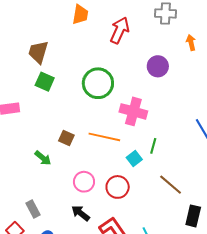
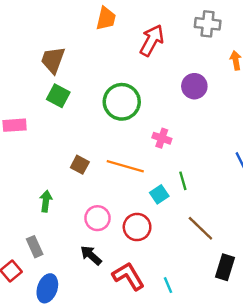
pink cross: (133, 111) -> (162, 138), size x0.6
green line: (153, 146) -> (183, 181), turned -35
green arrow: (43, 158) -> (46, 201), moved, turned -126

